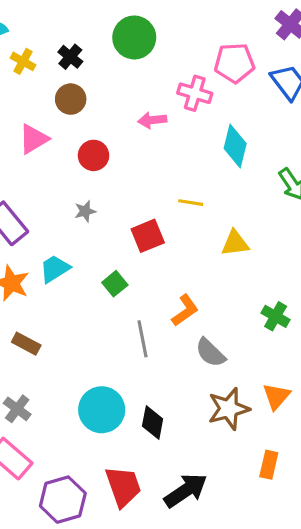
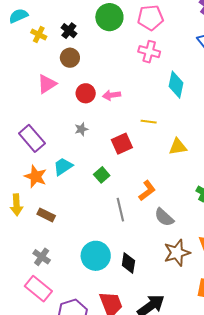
pink pentagon: (234, 63) -> (150, 18), moved
pink arrow: (152, 120) -> (112, 95), moved

